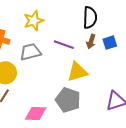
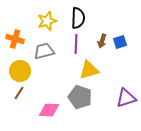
black semicircle: (90, 18) -> (78, 18), moved
purple line: (64, 45) -> (76, 44), turned 72

